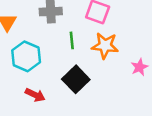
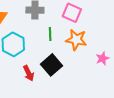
red arrow: (35, 95) -> (29, 73), moved, turned 35

